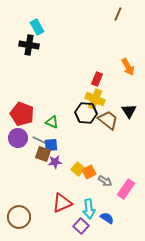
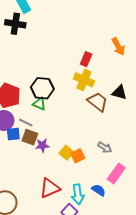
black triangle: (129, 111) -> (119, 92), turned -42
black hexagon: (86, 113) -> (42, 88), moved
blue square: (51, 145) -> (13, 134), moved
gray arrow: (105, 181) -> (105, 148), moved
blue semicircle: (107, 218) -> (99, 190), moved

